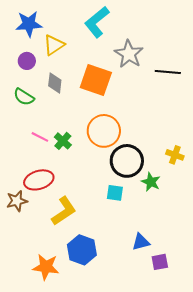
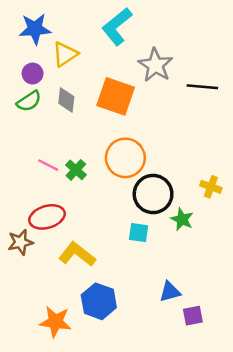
green semicircle: (24, 97) -> (29, 101), moved, turned -65
yellow L-shape: (64, 211) -> (77, 254), turned -108

